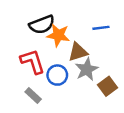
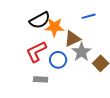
red L-shape: (33, 62) -> (36, 52), turned -90
gray rectangle: (33, 96) -> (41, 79), turned -32

